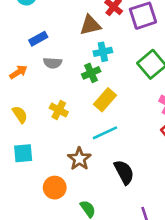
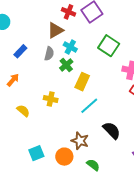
cyan cross: (103, 52) -> (70, 47), turned -32
gray semicircle: (53, 63) -> (49, 54), moved, turned -64
cyan square: (23, 153) -> (36, 153), moved
brown star: (79, 159) -> (80, 141), moved

